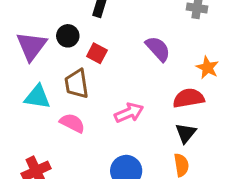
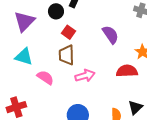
black circle: (68, 36) -> (56, 11), moved
brown trapezoid: (77, 84) -> (66, 55), moved
black triangle: (186, 133) -> (135, 107), moved

